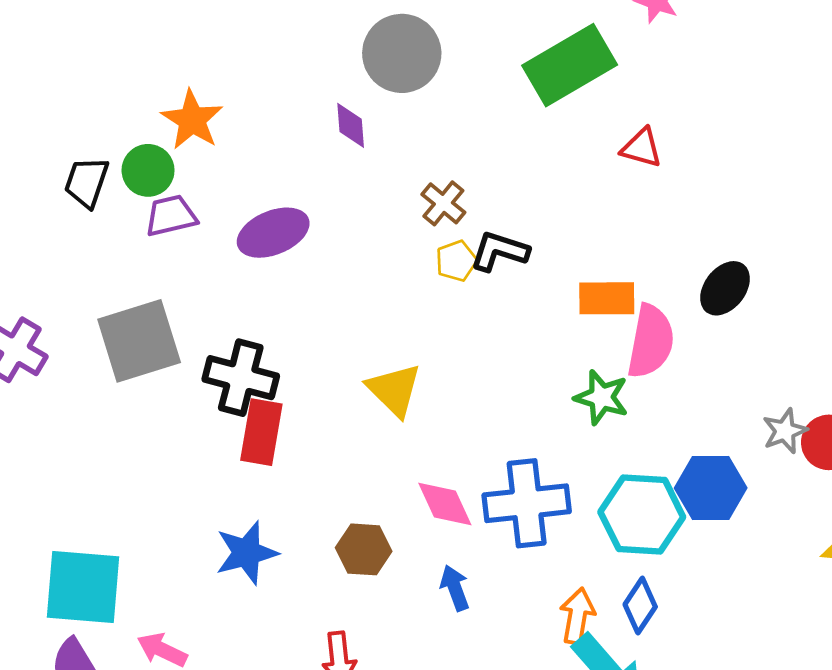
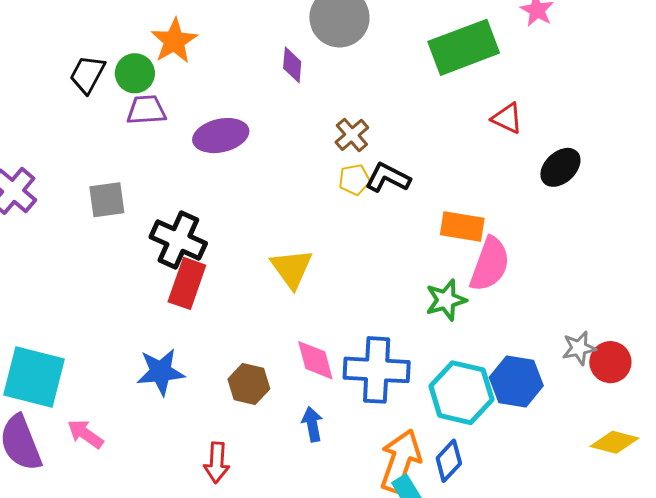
black ellipse: (725, 288) -> (560, 167), moved
gray square: (139, 341) -> (107, 200), size x0.6
green star: (601, 397) -> (446, 300), turned 30
orange arrow: (577, 616) -> (400, 461), size x1.5

